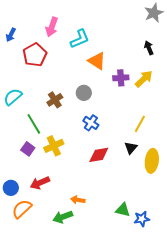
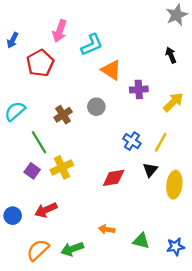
yellow arrow: (144, 79) -> (173, 102), moved
blue cross: (91, 123) -> (132, 141), moved
orange arrow: (78, 200) -> (107, 229), moved
orange semicircle: (22, 209) -> (38, 250), moved
blue star: (142, 219) -> (175, 247), moved

